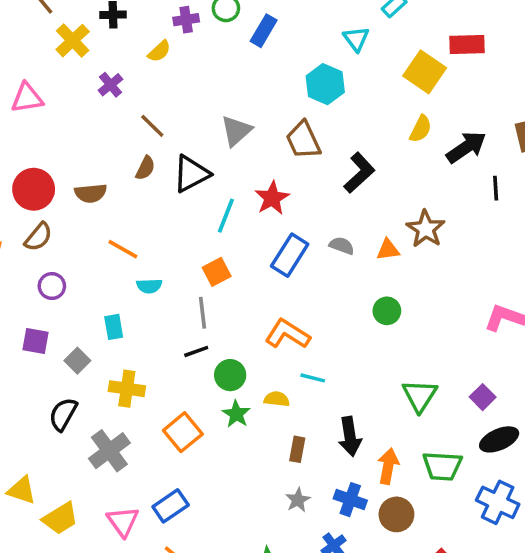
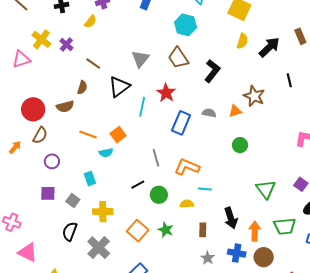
yellow cross: (73, 41) -> (41, 39), moved
brown semicircle: (145, 168) -> (82, 88), moved
black line: (496, 188) -> (289, 80), moved
orange square: (217, 272) -> (118, 135), moved
gray line: (203, 313) -> (156, 158), moved
green star: (236, 414) -> (166, 230), moved

